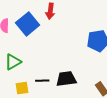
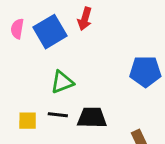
green triangle: (13, 62) -> (62, 82), moved

